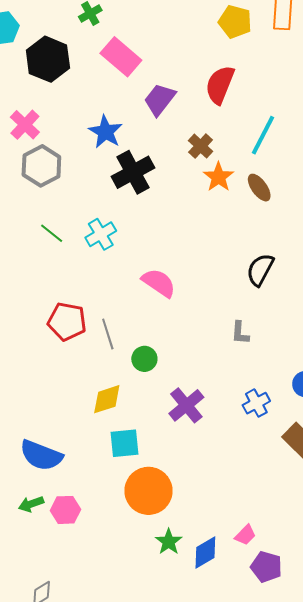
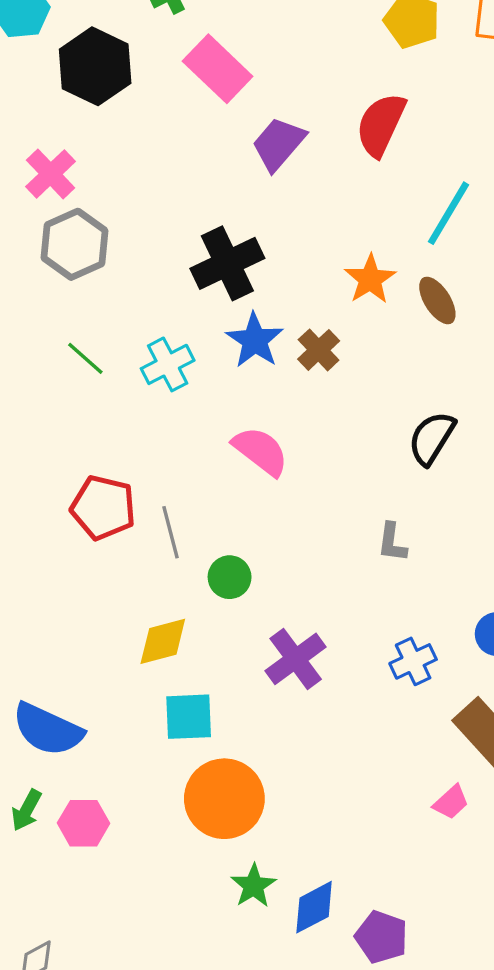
blue star: (105, 132) -> (255, 340), moved
brown cross: (201, 146) -> (319, 350), moved
green arrow: (31, 504) -> (26, 810), turned -45
pink trapezoid: (245, 535) -> (451, 802), moved
purple pentagon: (266, 567) -> (381, 937), moved

